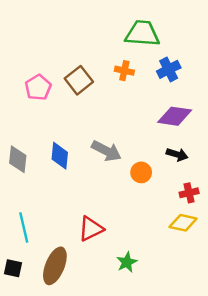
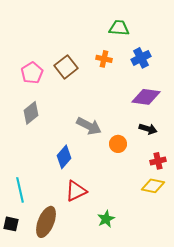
green trapezoid: (142, 34) -> (119, 28), size x0.7
blue diamond: (60, 156) -> (64, 157), moved, turned 35
gray diamond: (18, 159) -> (31, 113), moved, turned 45

